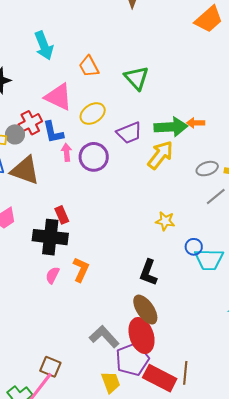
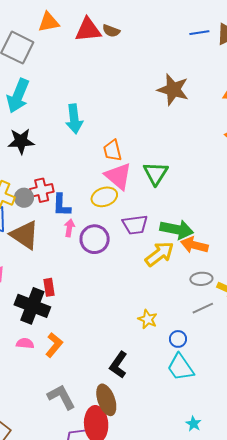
pink triangle: (58, 97) -> (118, 176), moved
orange arrow: (196, 123) -> (194, 245), moved, size x1.5
blue circle: (194, 247) -> (178, 339), moved
cyan trapezoid: (209, 259) -> (180, 367), turned 40
pink semicircle: (52, 275) -> (25, 343), turned 54
gray L-shape: (104, 337) -> (61, 397), moved

